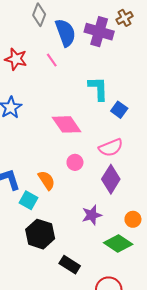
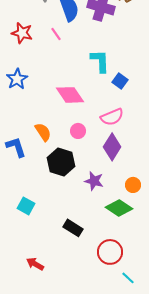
orange semicircle: (46, 180) -> (43, 132), moved
cyan square: (29, 200) -> (26, 206), moved
purple star: (92, 215) -> (94, 181), turned 30
black hexagon: (40, 234) -> (61, 162), moved

